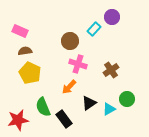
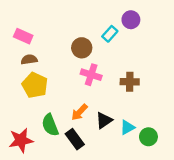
brown cross: (111, 70) -> (130, 82), turned 35
orange arrow: (69, 87) -> (79, 112), moved
green circle: (127, 99) -> (148, 137), moved

